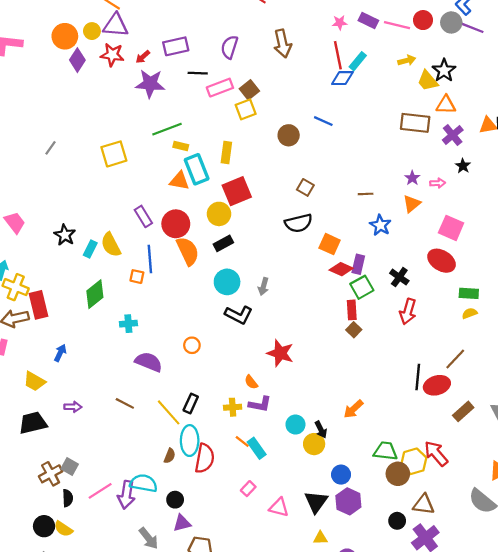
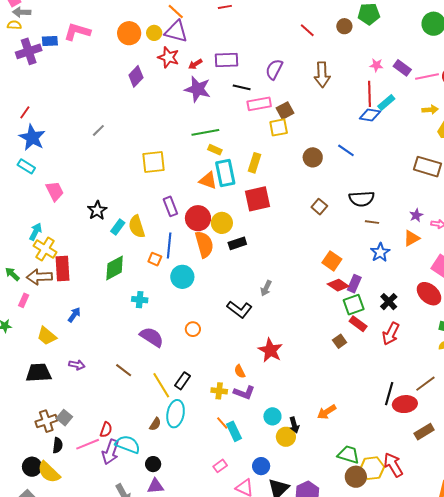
pink line: (397, 25) -> (427, 77), turned -35
purple diamond: (77, 60) -> (136, 76), moved
yellow square: (114, 154) -> (154, 162), moved
yellow circle: (219, 214) -> (222, 223), moved
black semicircle: (299, 223) -> (362, 199), moved
cyan circle: (227, 282) -> (182, 277), moved
red rectangle: (352, 310) -> (358, 324), moved, turned -60
red semicircle: (205, 458) -> (106, 430), moved, size x0.6
blue circle: (341, 475) -> (261, 466), moved
yellow semicircle: (63, 529) -> (49, 472), size x1.4

